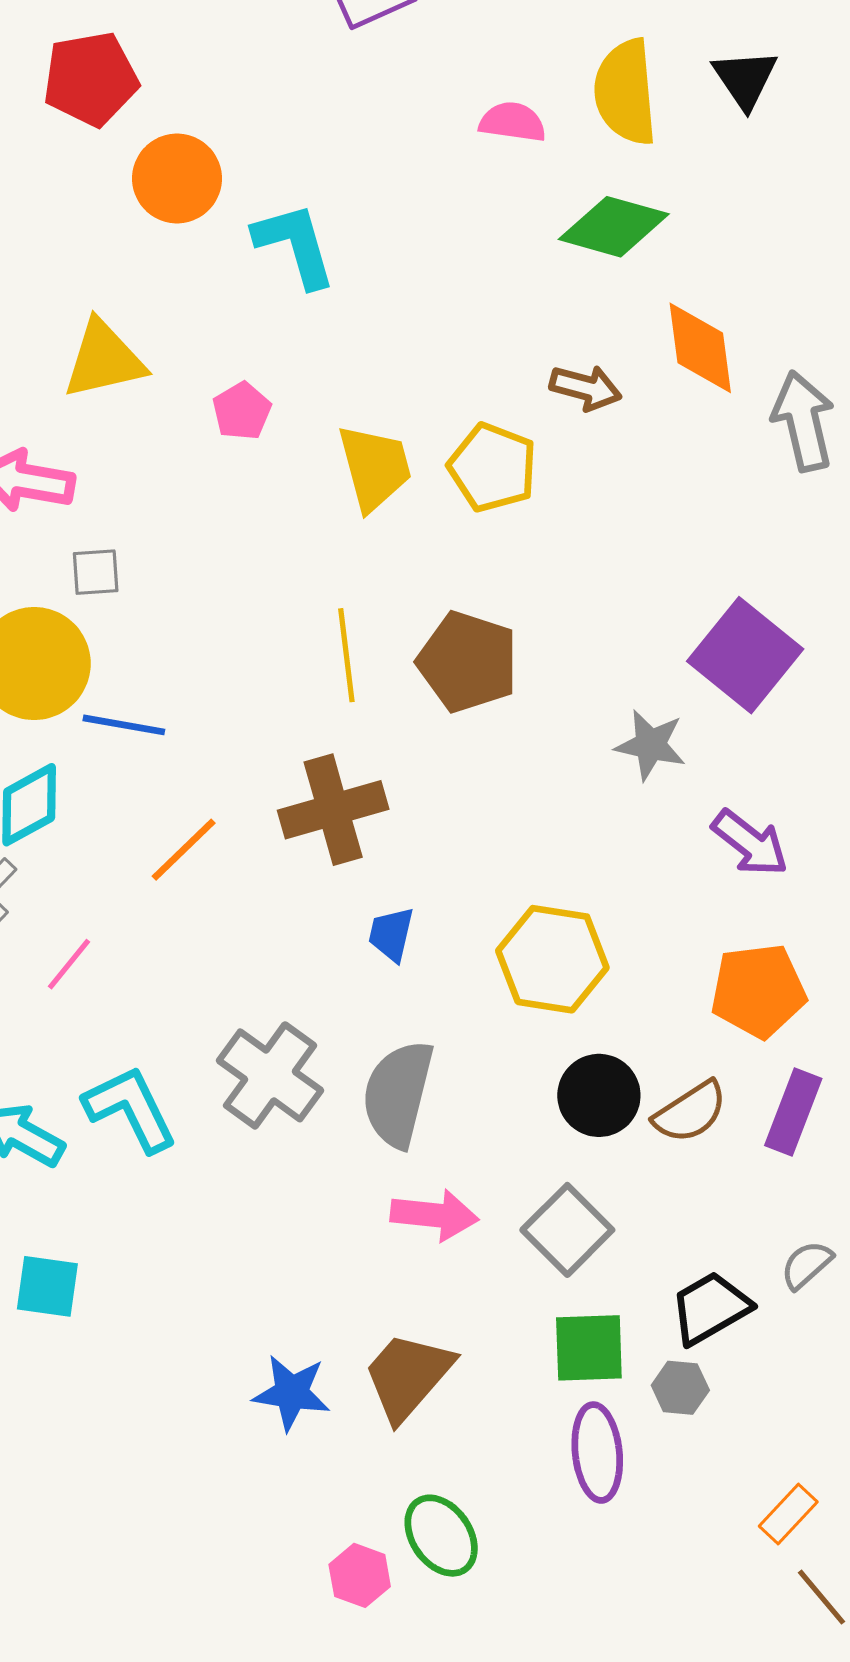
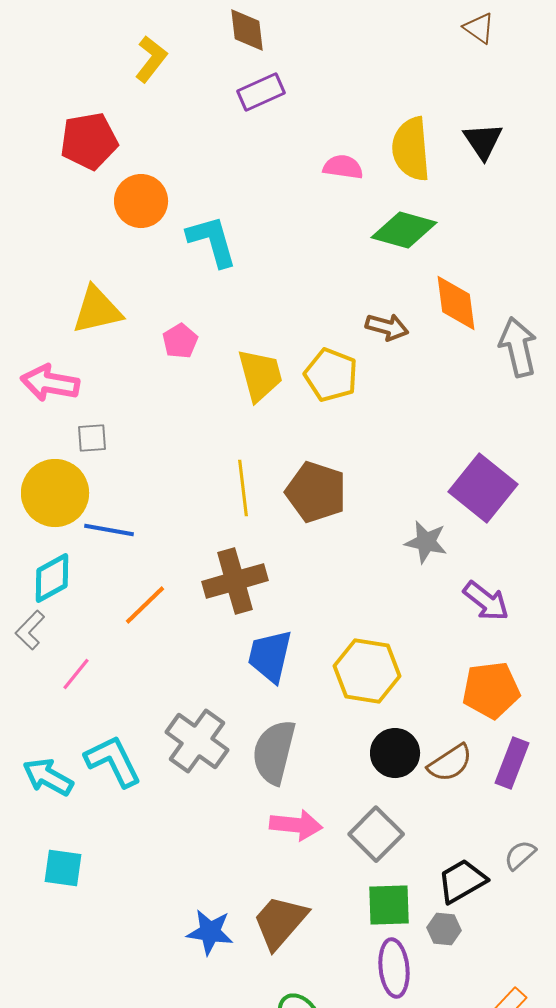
blue trapezoid: (391, 934) -> (270, 656), size x1.6

